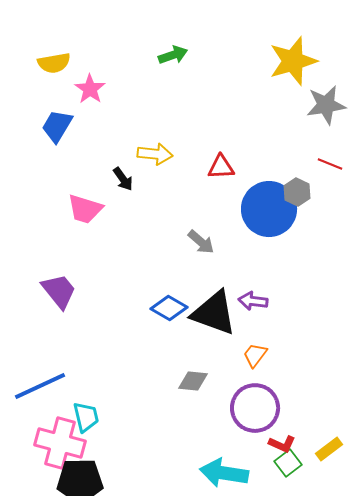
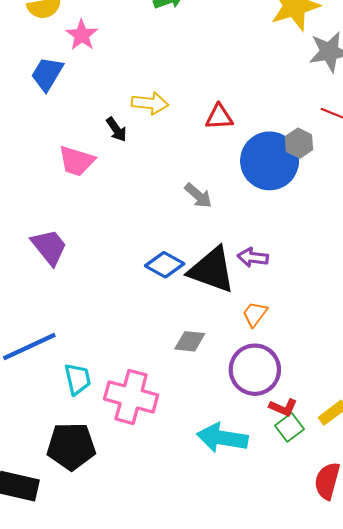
pink cross: (60, 443) -> (131, 397), moved

